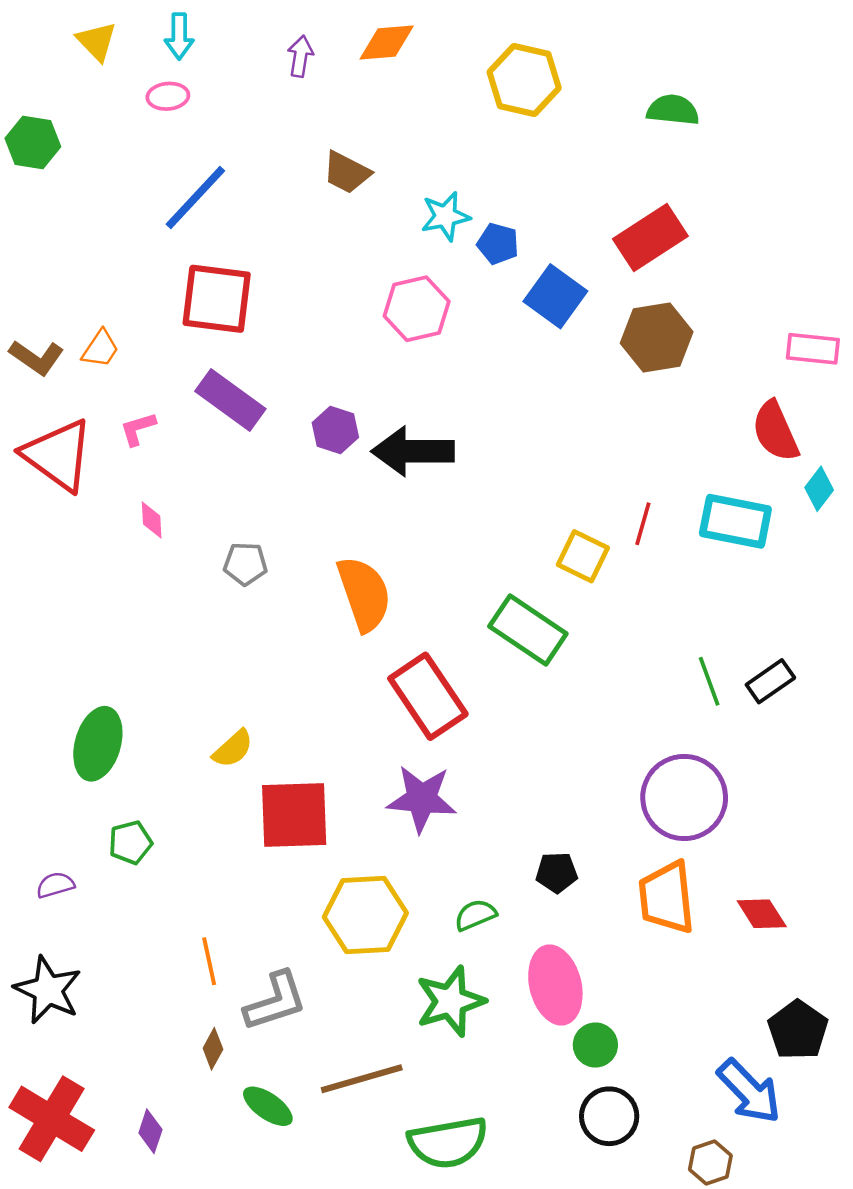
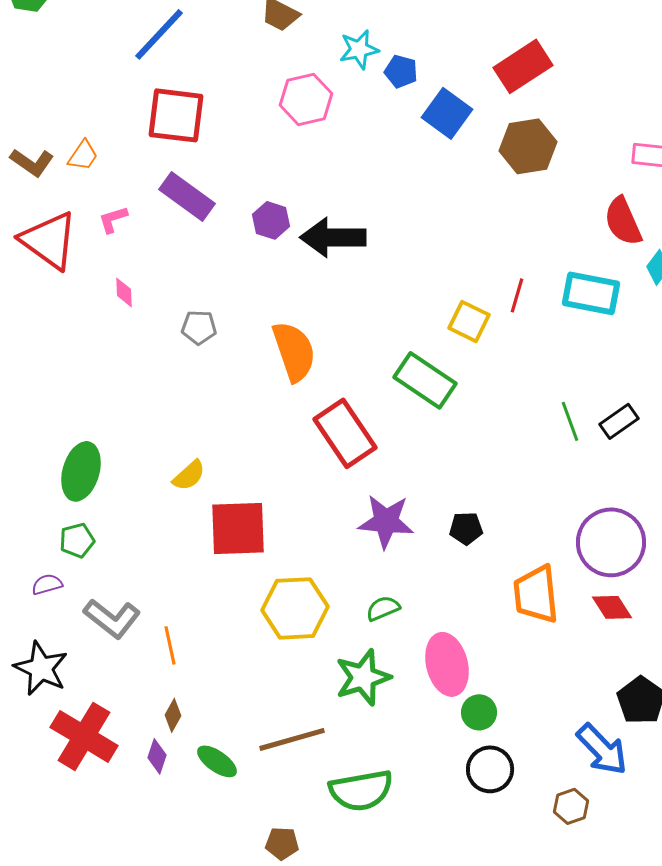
pink hexagon: (417, 309) -> (306, 99), moved
purple circle: (684, 798) -> (611, 542), moved
purple star: (422, 799) -> (386, 521), moved
green pentagon: (130, 842) -> (77, 540), moved
black pentagon: (557, 872) -> (466, 528), moved
gray L-shape: (275, 1001) -> (112, 618), moved, turned 56
red cross: (52, 1119) -> (84, 736), moved
purple diamond: (150, 1131) -> (157, 756), moved

